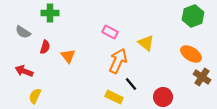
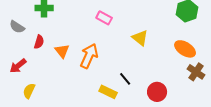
pink rectangle: (110, 32) -> (104, 18), moved
orange arrow: (118, 61) -> (89, 56), moved
red arrow: (24, 71) -> (18, 66), turned -60

